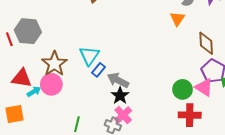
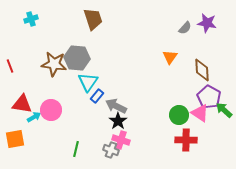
orange triangle: (177, 19) -> (170, 57), moved
gray hexagon: (28, 31) -> (77, 58), moved
brown star: (54, 64) -> (54, 64), moved, turned -30
pink cross: (123, 115) -> (121, 140), turned -30

